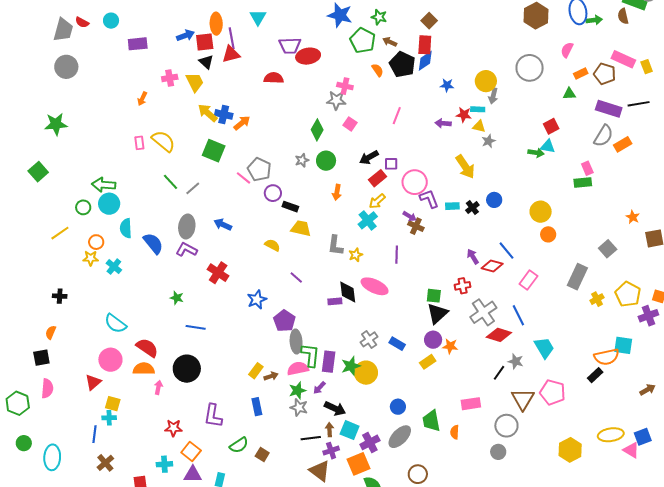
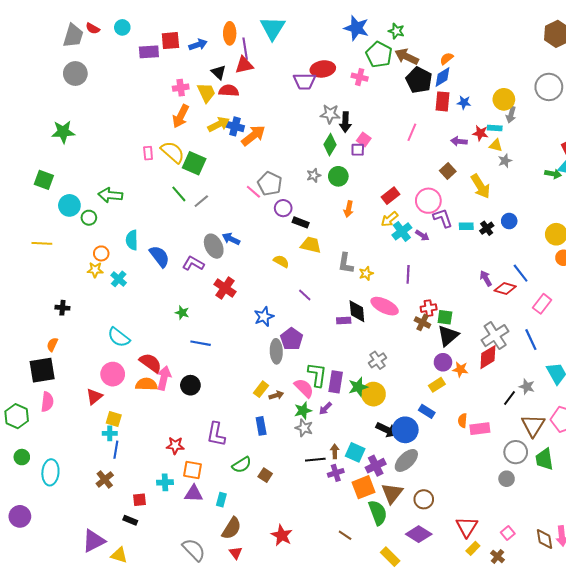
cyan triangle: (258, 17) -> (273, 28), size x1.5
brown square: (429, 21) -> (448, 171), moved
red square: (205, 42) -> (170, 41), moved
brown arrow: (390, 42) -> (407, 57), size x1.6
red rectangle: (425, 45) -> (443, 101), moved
purple trapezoid: (290, 46) -> (304, 81), moved
orange semicircle: (378, 70) -> (447, 59), moved, turned -96
red semicircle: (274, 78) -> (229, 91), moved
pink cross: (345, 86) -> (360, 77), moved
orange arrow: (142, 99) -> (181, 116), moved, size x1.6
gray star: (336, 100) -> (330, 114), moved
yellow arrow: (208, 113) -> (219, 124), turned 110
orange arrow: (242, 123) -> (253, 136), size x1.4
green square: (214, 151) -> (194, 163), moved
black arrow: (369, 157) -> (345, 122), moved, turned -60
purple square: (391, 164) -> (358, 150), moved
green square: (38, 172) -> (44, 180), turned -30
cyan circle: (109, 204) -> (69, 205), moved
cyan cross: (368, 220) -> (402, 231), moved
brown cross: (416, 226) -> (422, 322), moved
gray ellipse: (187, 227) -> (214, 246), moved, turned -35
yellow line: (60, 233) -> (42, 243), moved, turned 36
red cross: (463, 286) -> (429, 308), moved
red diamond: (499, 335) -> (488, 357), moved, turned -50
gray ellipse: (296, 342) -> (276, 351), moved
blue rectangle: (397, 344) -> (427, 411), moved
black square: (41, 358) -> (42, 370), size x1.5
pink semicircle: (298, 368) -> (304, 388), turned 55
black circle: (187, 369) -> (190, 385), size x0.7
pink arrow: (158, 387) -> (164, 378), moved, size x1.6
blue circle: (398, 407) -> (405, 430), size x1.6
black arrow: (335, 408) -> (387, 430), moved
green trapezoid: (431, 421) -> (544, 459), moved
orange semicircle: (455, 432) -> (462, 421), moved
blue line: (95, 434) -> (116, 450), moved
orange square: (191, 451) -> (193, 470), turned -30
brown triangle: (320, 471) -> (392, 493), moved, turned 30

